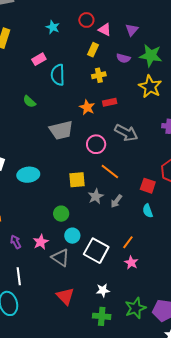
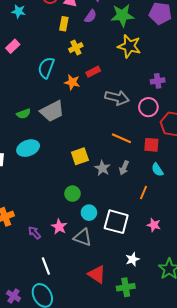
purple semicircle: (123, 58) -> (91, 16), moved, turned -56
cyan semicircle: (58, 75) -> (46, 68), moved, turned 35
green semicircle: (29, 102) -> (24, 114), moved, turned -48
pink circle: (96, 144) -> (148, 107), moved
orange line: (110, 171) -> (121, 138), moved
cyan ellipse: (28, 175) -> (28, 148), moved
orange line: (128, 242) -> (144, 193), moved
green cross: (102, 316) -> (126, 287), moved

